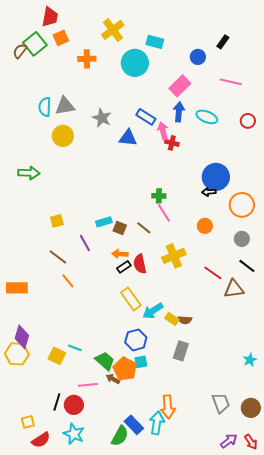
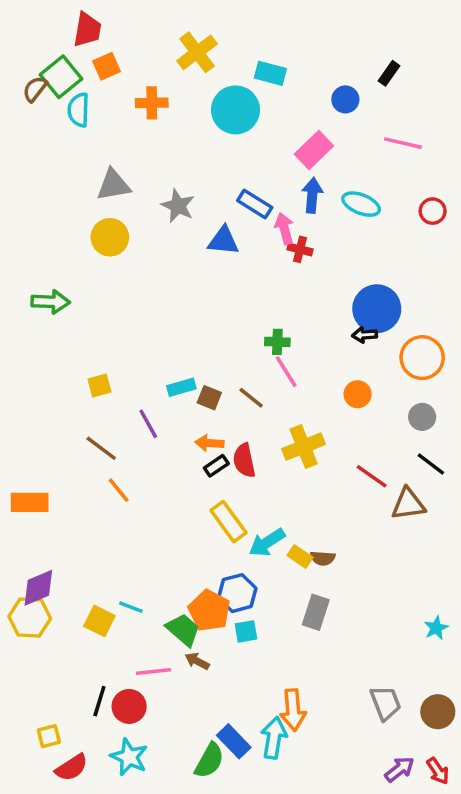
cyan semicircle: (45, 107) -> (79, 110), moved
purple diamond: (22, 337) -> (38, 588), turned 50
orange pentagon: (125, 369) -> (209, 611), moved

